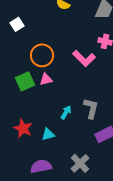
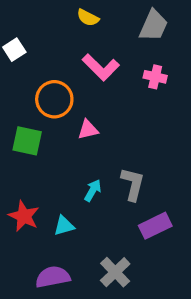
pink L-shape: (84, 58) -> (101, 67), moved
pink triangle: (46, 79) -> (88, 130), moved
green square: (25, 81) -> (27, 141), turned 36

